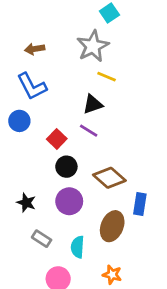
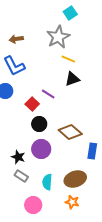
black triangle: (93, 104) -> (72, 79), moved
purple line: (89, 131) -> (48, 94), moved
black star: (26, 203) -> (18, 157), moved
brown ellipse: (112, 226) -> (75, 179), moved, turned 50

